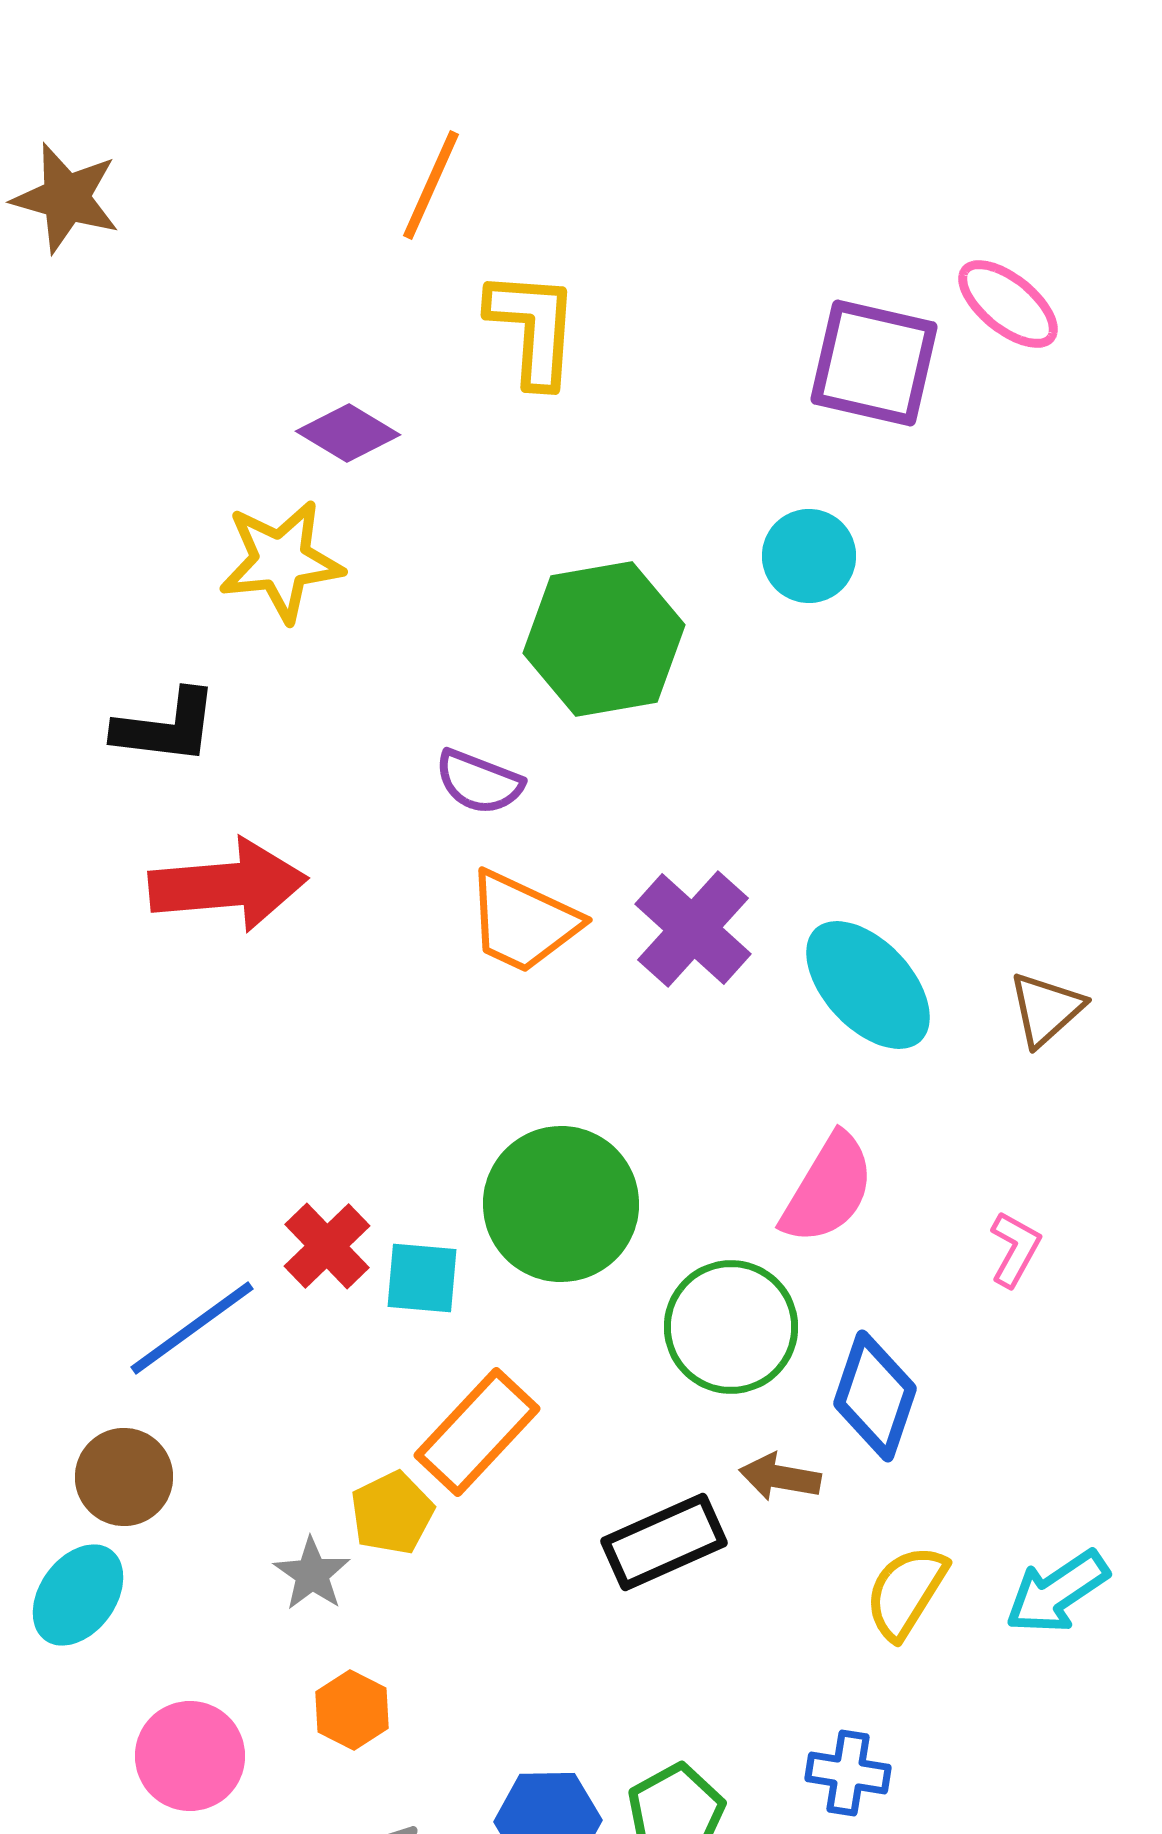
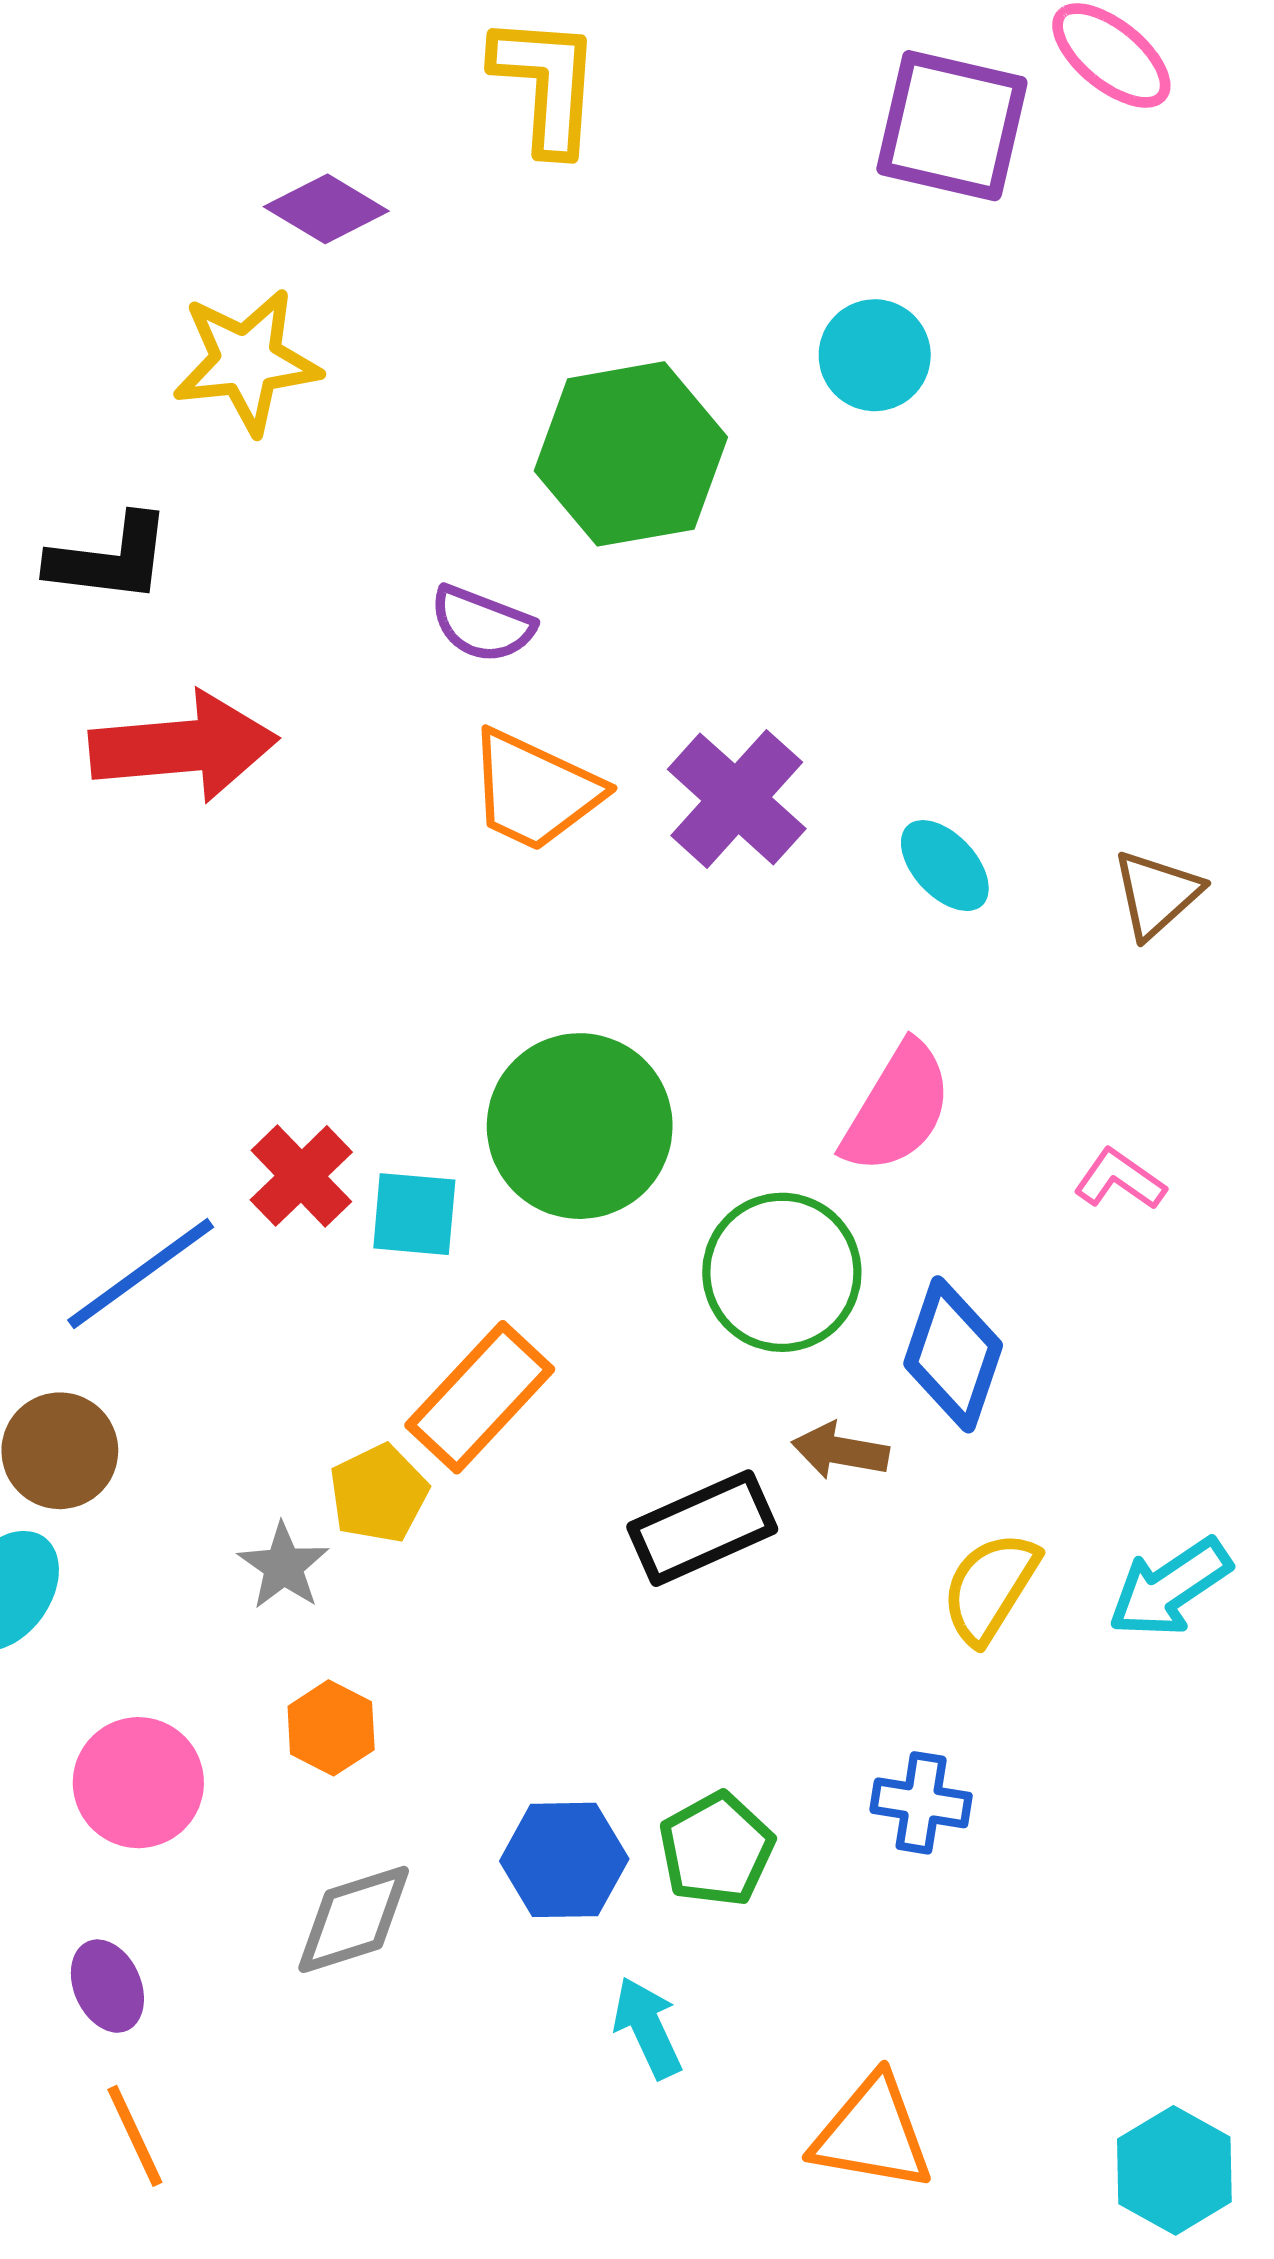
cyan ellipse: (868, 985) -> (945, 866), size x0.6
pink L-shape: (1015, 1249) -> (1120, 1180), turned -84

